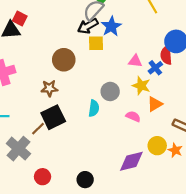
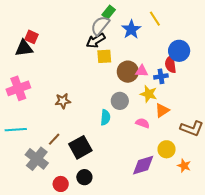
blue star: (111, 26) -> (131, 29), moved
brown circle: (64, 60) -> (128, 72), moved
blue cross: (155, 68) -> (161, 76), turned 32
black square: (53, 117) -> (80, 147), moved
orange star: (175, 150) -> (184, 166), moved
black circle: (85, 180) -> (84, 177), moved

